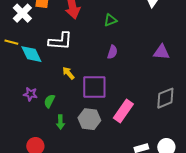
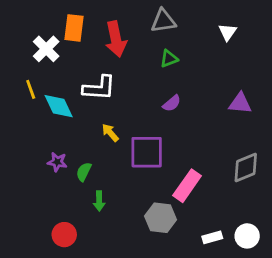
yellow line: (11, 42) -> (31, 89), turned 56
purple semicircle: (112, 52) -> (172, 103), turned 32
gray hexagon: (89, 119) -> (161, 218), moved

